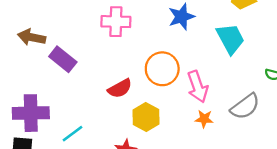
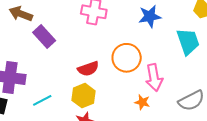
yellow hexagon: (146, 117) -> (83, 96), moved
orange star: (204, 119) -> (142, 102), moved

